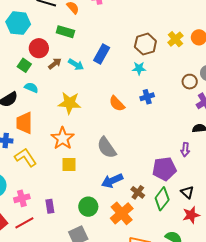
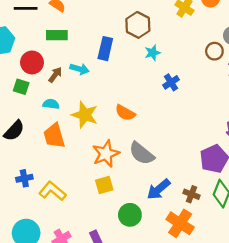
brown hexagon: (145, 44) -> (138, 25), moved
cyan semicircle: (31, 88) -> (51, 104), moved
yellow star: (70, 103) -> (85, 115), turned 30
orange semicircle: (117, 104) -> (125, 113), moved
orange trapezoid: (24, 123) -> (54, 136), moved
orange star: (63, 138) -> (106, 154), moved, turned 30
green circle: (88, 207) -> (130, 215), moved

